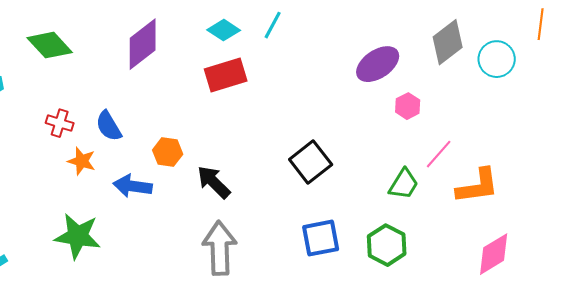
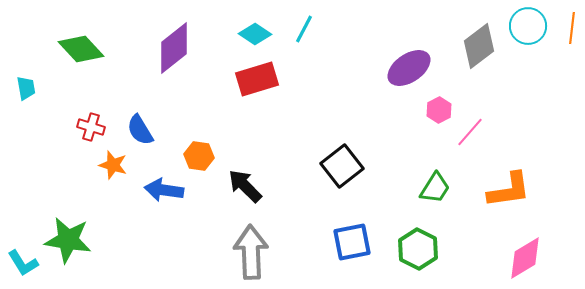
cyan circle: (497, 59) -> (528, 26), moved
pink line: (439, 154) -> (470, 132), moved
green star: (78, 236) -> (68, 240), moved

